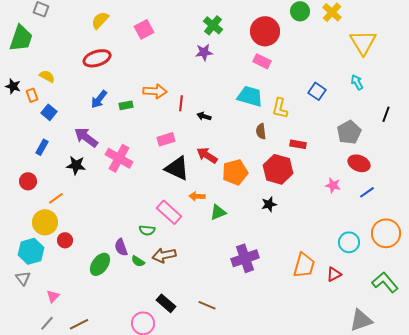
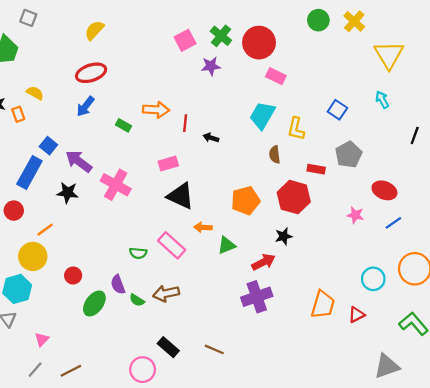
pink square: (144, 29) -> (185, 40), moved
red circle: (265, 31) -> (259, 43), moved
cyan trapezoid: (250, 96) -> (262, 115), turned -76
blue arrow: (99, 99) -> (85, 106), moved
green rectangle: (126, 105) -> (124, 125), turned 40
blue square: (49, 112) -> (48, 146), moved
gray pentagon: (349, 132) -> (349, 155), moved
blue rectangle: (42, 147) -> (29, 172), size x1.8
red arrow: (207, 155) -> (263, 262), moved, turned 120
green semicircle: (147, 230) -> (138, 253), moved
red circle: (65, 240) -> (73, 275), moved

